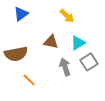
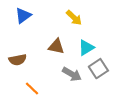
brown semicircle: (16, 54) -> (18, 60), size x0.7
gray arrow: (65, 67) -> (72, 74), turned 138

